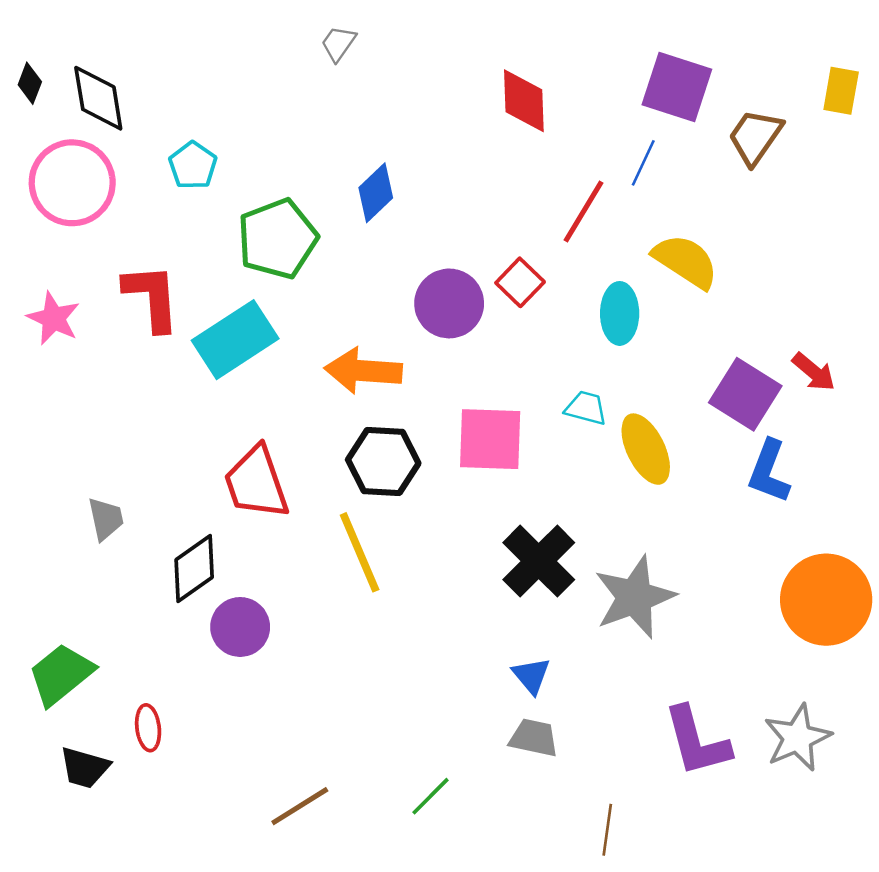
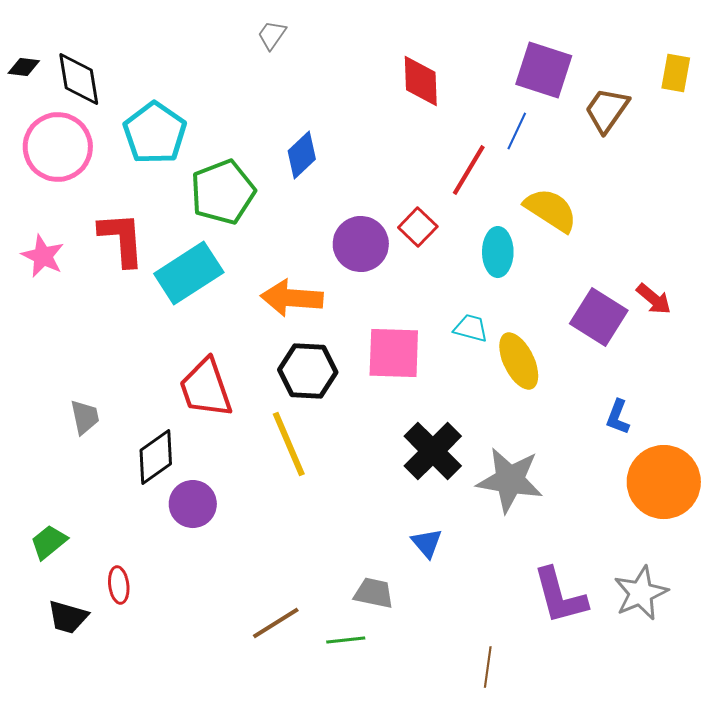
black diamond: (30, 83) -> (24, 67), turned 76
cyan pentagon: (193, 165) -> (155, 133), size x1.6
blue L-shape: (769, 471) -> (618, 417), moved, size x0.7
gray star: (635, 597) -> (510, 480), turned 30
green trapezoid: (61, 674) -> (49, 542), size x0.7
gray trapezoid: (534, 738) -> (374, 593), moved
green line: (430, 796) -> (346, 640), turned 39
brown line: (300, 806) -> (276, 623), moved

